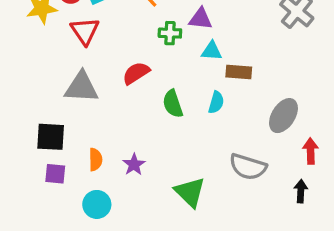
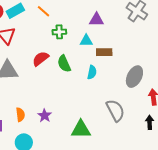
purple triangle: (201, 19) -> (96, 20), moved
green semicircle: (173, 104) -> (64, 64), moved
gray semicircle: (248, 167) -> (115, 110), turned -130
green triangle: (190, 192) -> (81, 129), turned -40

